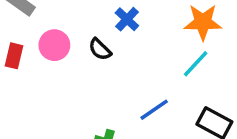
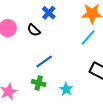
blue line: (154, 110) -> (44, 61), moved

